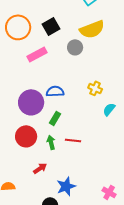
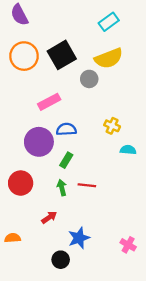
black square: (51, 26) -> (62, 55), size x1.4
pink rectangle: (37, 54) -> (49, 102), moved
cyan semicircle: (109, 109) -> (128, 150), turned 56
red circle: (26, 136) -> (21, 183), moved

